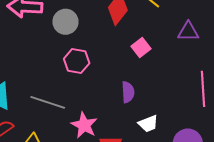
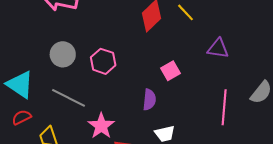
gray circle: (65, 22) -> (63, 54), moved
pink square: (141, 47) -> (171, 71), moved

